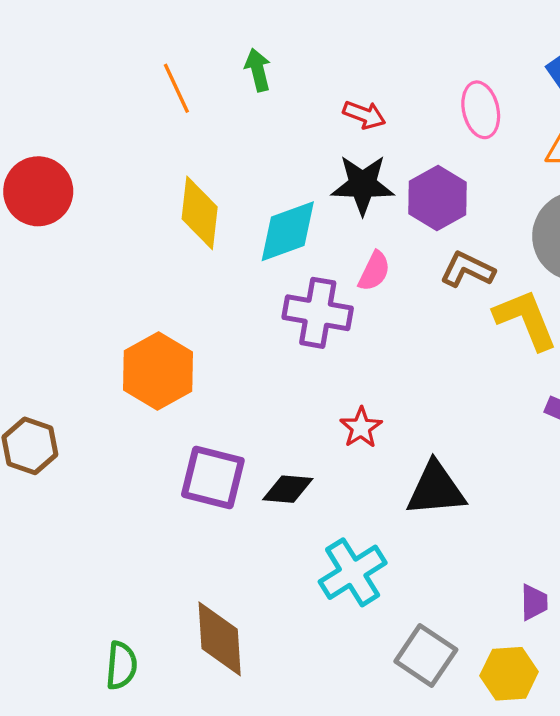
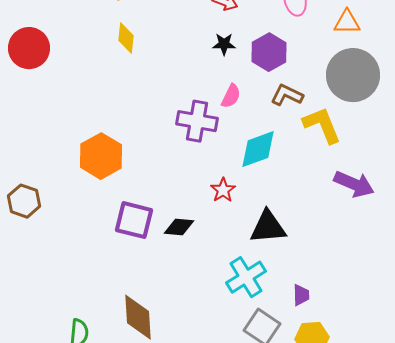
black star: (363, 185) -> (224, 44), size x0.6
yellow diamond: (200, 213) -> (126, 38), moved, size x0.7
cyan diamond: (288, 231) -> (258, 149), moved
cyan cross: (353, 572) -> (246, 277), moved
purple trapezoid: (534, 602) -> (301, 295), moved

